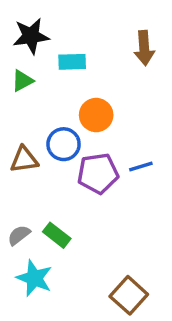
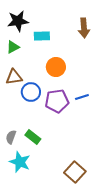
blue circle: (64, 144) -> (31, 92), moved
brown triangle: (24, 160) -> (14, 77), moved
gray semicircle: (19, 235) -> (11, 137), turned -32

